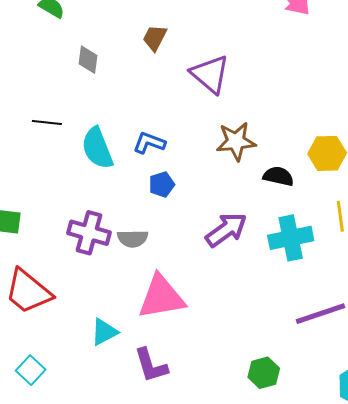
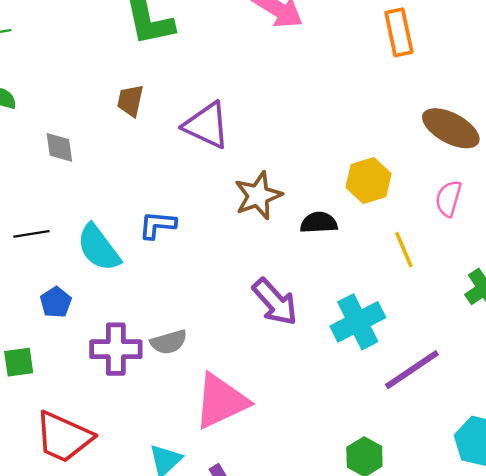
blue pentagon: (162, 184) -> (56, 302), moved
purple arrow: (226, 230) -> (275, 302), turned 99
cyan cross: (291, 238) -> (358, 322), moved

